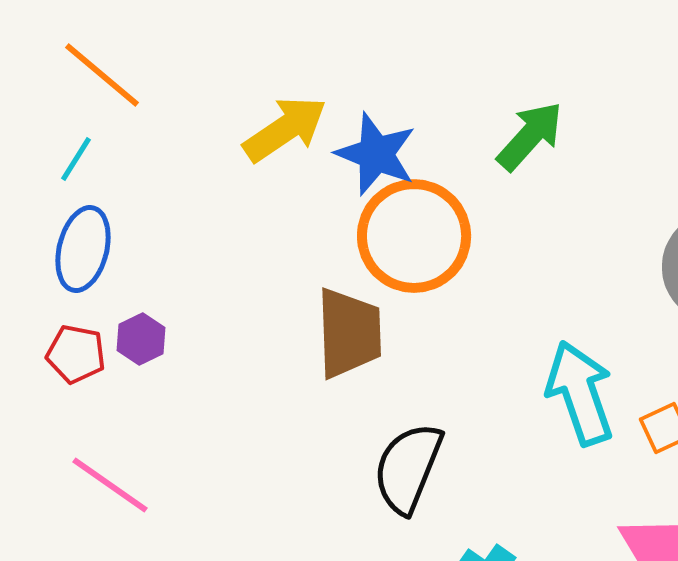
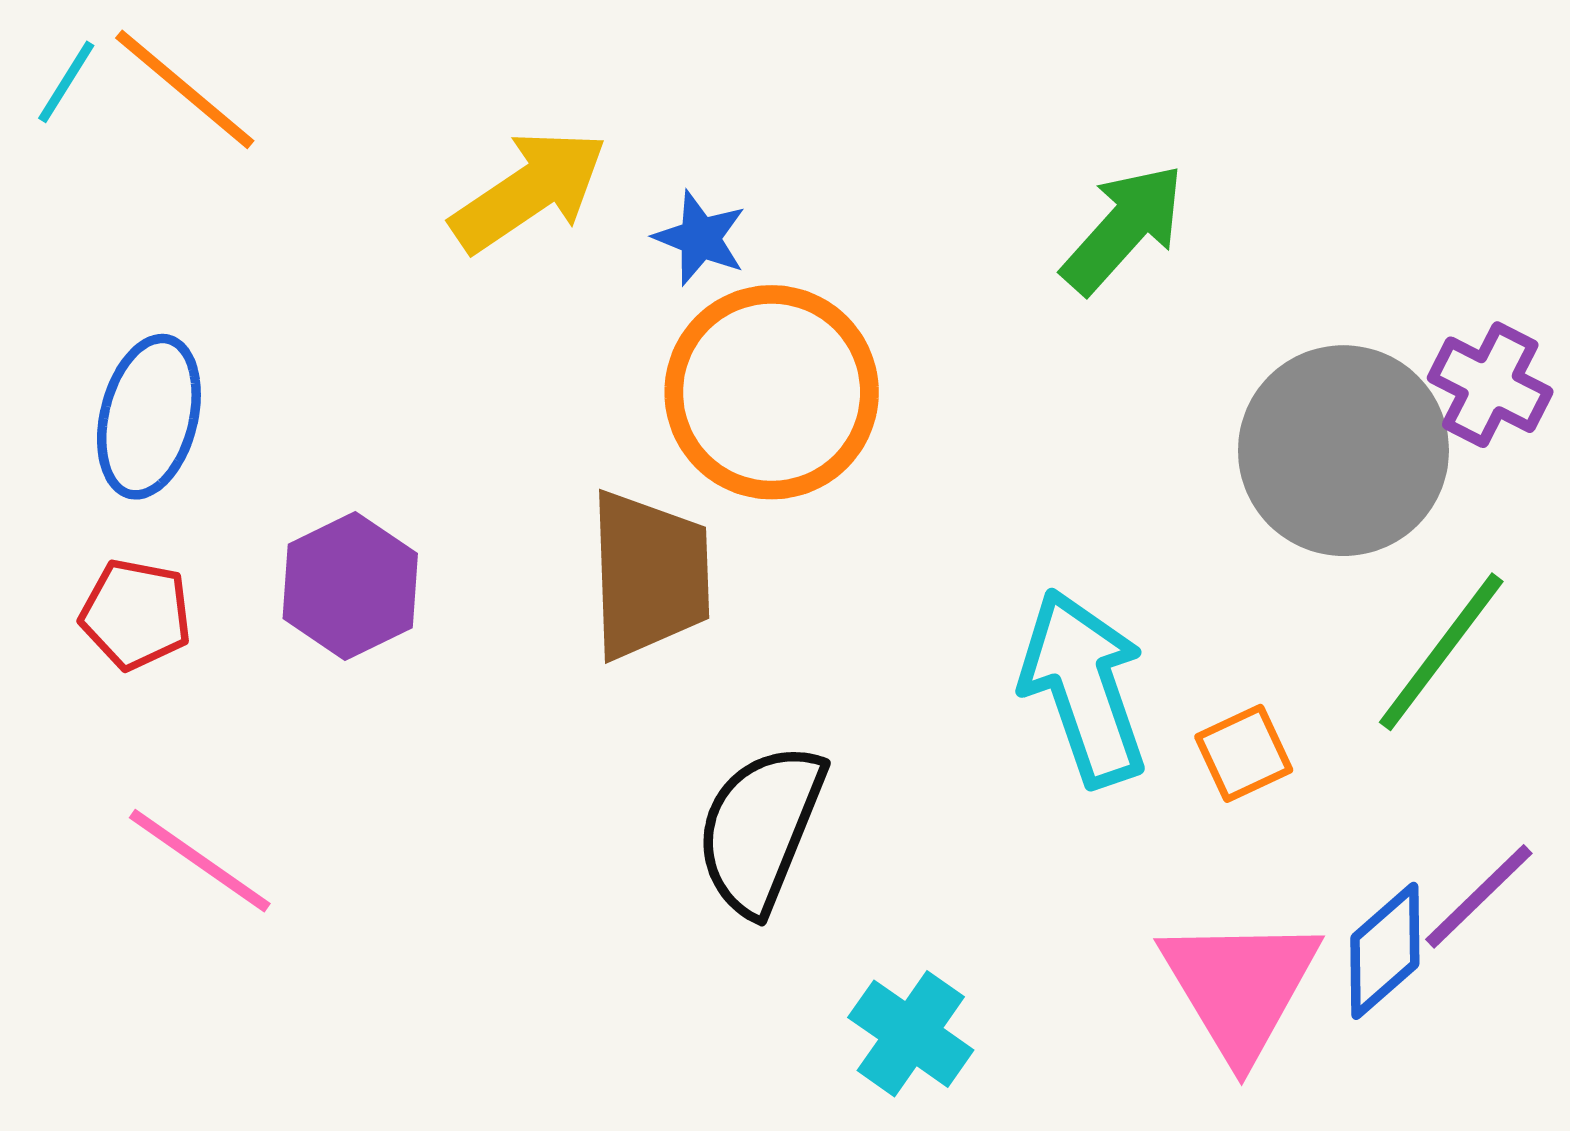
green arrow: (530, 136) -> (1123, 229), moved
blue star: (376, 154) -> (700, 238), size x0.6
cyan line: (76, 159) -> (66, 82), moved
purple hexagon: (141, 339) -> (350, 586), moved, size x1.5

